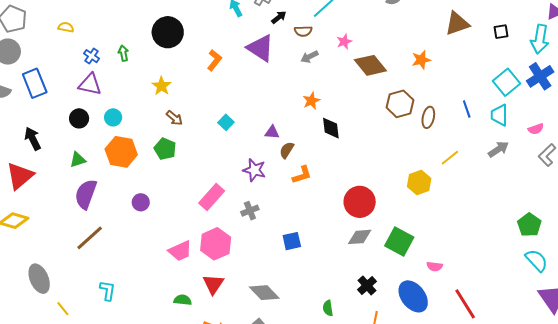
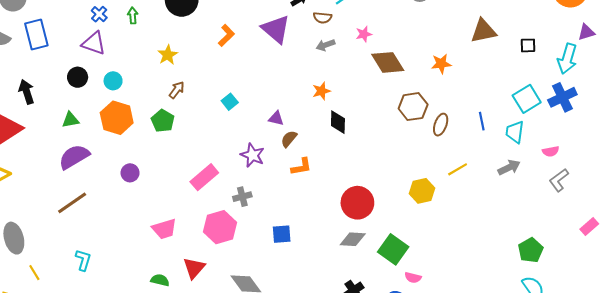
brown arrow: (174, 118) -> (177, 90), turned -102
purple semicircle: (86, 194) -> (74, 157), turned 32
pink hexagon: (216, 244) -> (220, 227), moved
pink semicircle: (435, 266) -> (413, 278), moved

